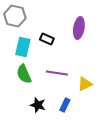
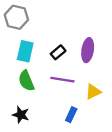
purple ellipse: (79, 28) -> (88, 50), moved
black rectangle: (47, 39) -> (58, 52), moved, turned -64
black star: (38, 105) -> (21, 115), moved

